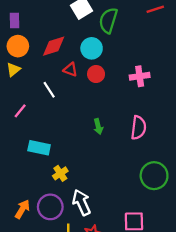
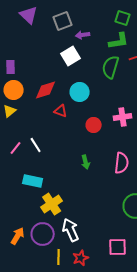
green semicircle: (108, 20) -> (111, 67), moved
red circle: (96, 74) -> (94, 125), moved
white line: (49, 90) -> (36, 145), moved
yellow cross: (60, 173) -> (52, 204), size x1.5

